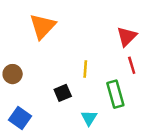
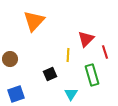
red triangle: (127, 36) -> (86, 39), moved
blue square: (20, 118) -> (16, 94), turned 36

